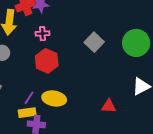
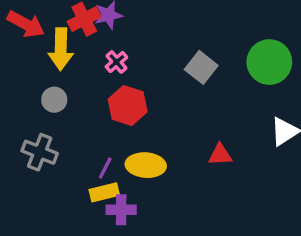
pink cross: (43, 34) -> (116, 62), turned -32
red triangle: (109, 106) -> (220, 155), moved

